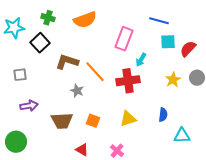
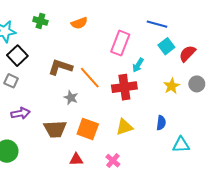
orange semicircle: (85, 20) -> (79, 23), size x0.7
cyan square: (168, 42) -> (166, 46), turned -35
black square: (40, 43) -> (17, 56), moved
gray square: (20, 75) -> (11, 81), turned 32
orange square: (93, 121) -> (88, 129), size x1.5
red triangle: (82, 150) -> (76, 159), turned -32

